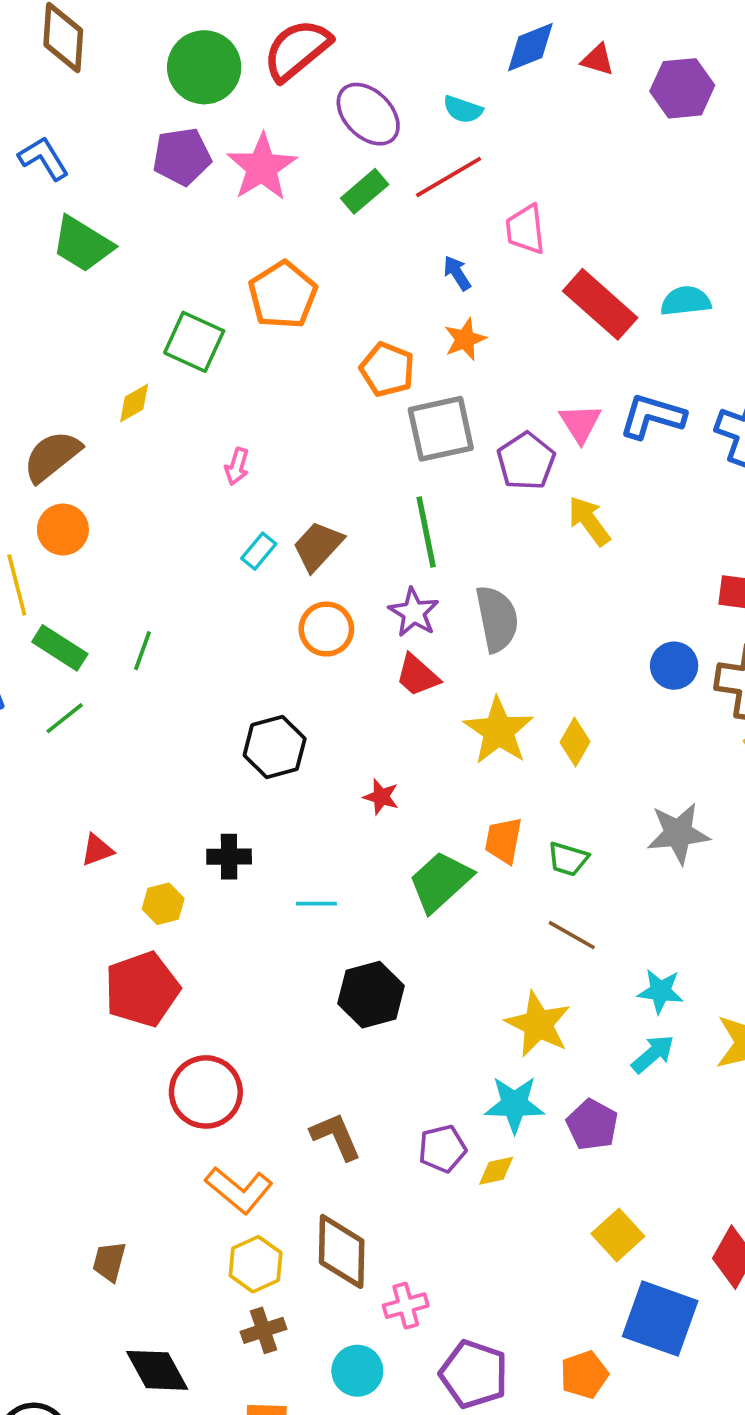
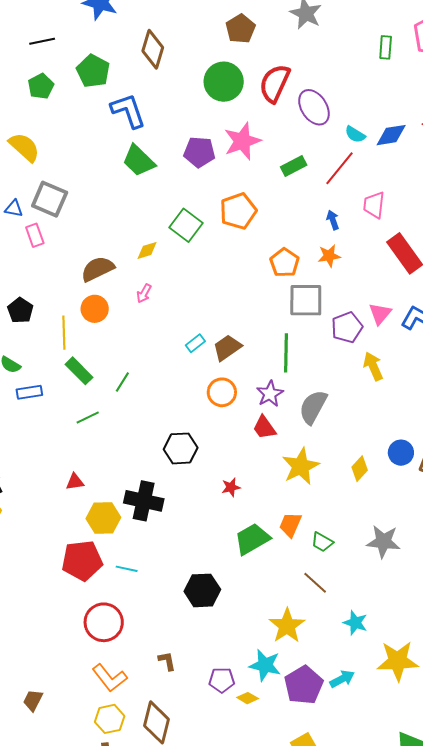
blue diamond: (530, 47) -> (391, 135), moved
red semicircle: (297, 50) -> (275, 83), turned -39
purple ellipse: (368, 114) -> (314, 107), moved
purple pentagon: (182, 157) -> (199, 152), moved
blue L-shape: (44, 158) -> (128, 111), size x1.4
red line: (449, 177) -> (340, 168), turned -33
pink arrow: (237, 466) -> (144, 293), moved
gray semicircle: (497, 619) -> (313, 407), turned -153
green line: (65, 718) -> (88, 418), moved
yellow diamond: (575, 742) -> (360, 469), moved
red star: (381, 797) -> (231, 487), turned 30
black cross: (229, 857) -> (144, 501), size x1.6
yellow hexagon: (163, 904) -> (103, 518), size x1.5
cyan line: (316, 904) -> (127, 569), moved
cyan arrow: (653, 1054) -> (342, 679), moved
purple pentagon: (592, 1125) -> (304, 685), size x1.4
brown L-shape: (336, 1136) -> (167, 661), size x0.7
yellow diamond: (496, 1171) -> (248, 698), turned 30

